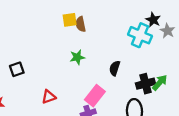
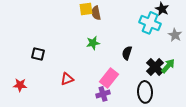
gray star: (167, 31) -> (175, 35), moved
black square: (17, 69) -> (38, 54), turned 32
black cross: (145, 84) -> (155, 67), turned -30

